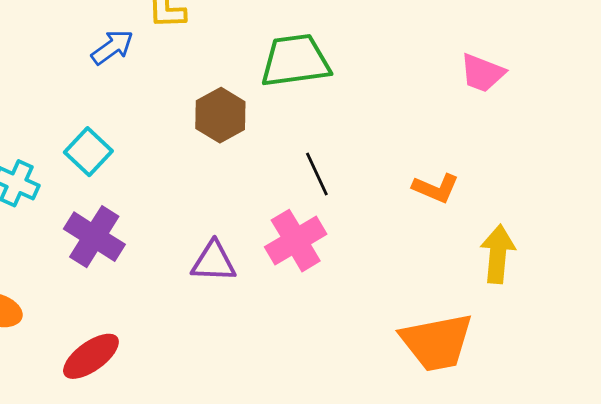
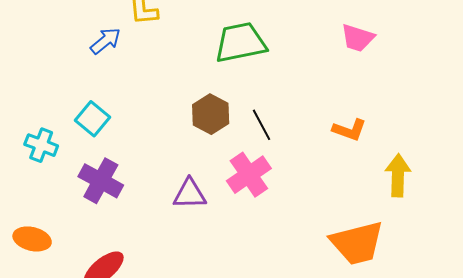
pink trapezoid: (482, 73) -> (358, 38), moved
brown hexagon: (220, 115) -> (211, 114), moved

